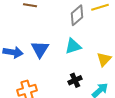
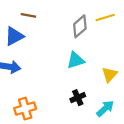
blue triangle: (40, 49) -> (14, 36), moved, turned 30

